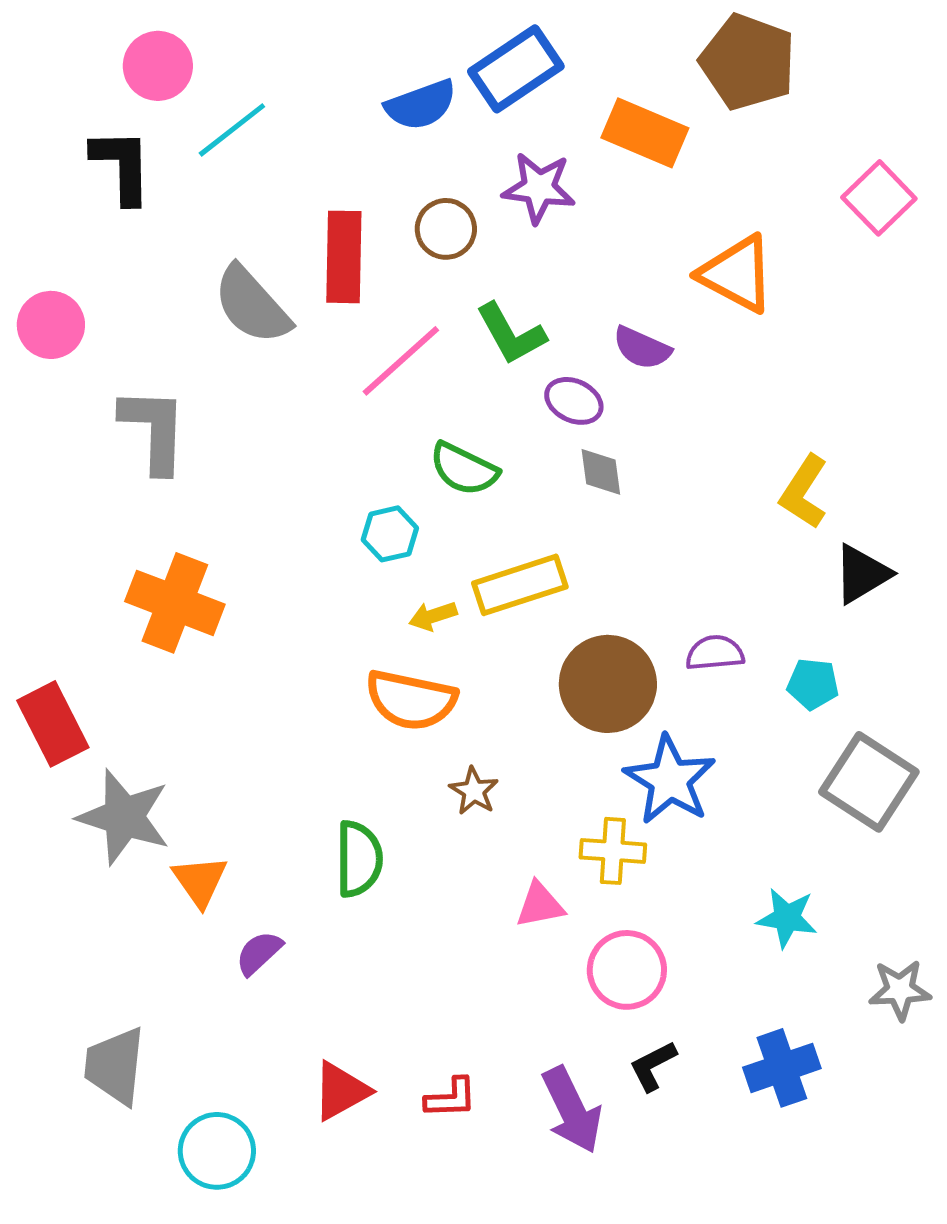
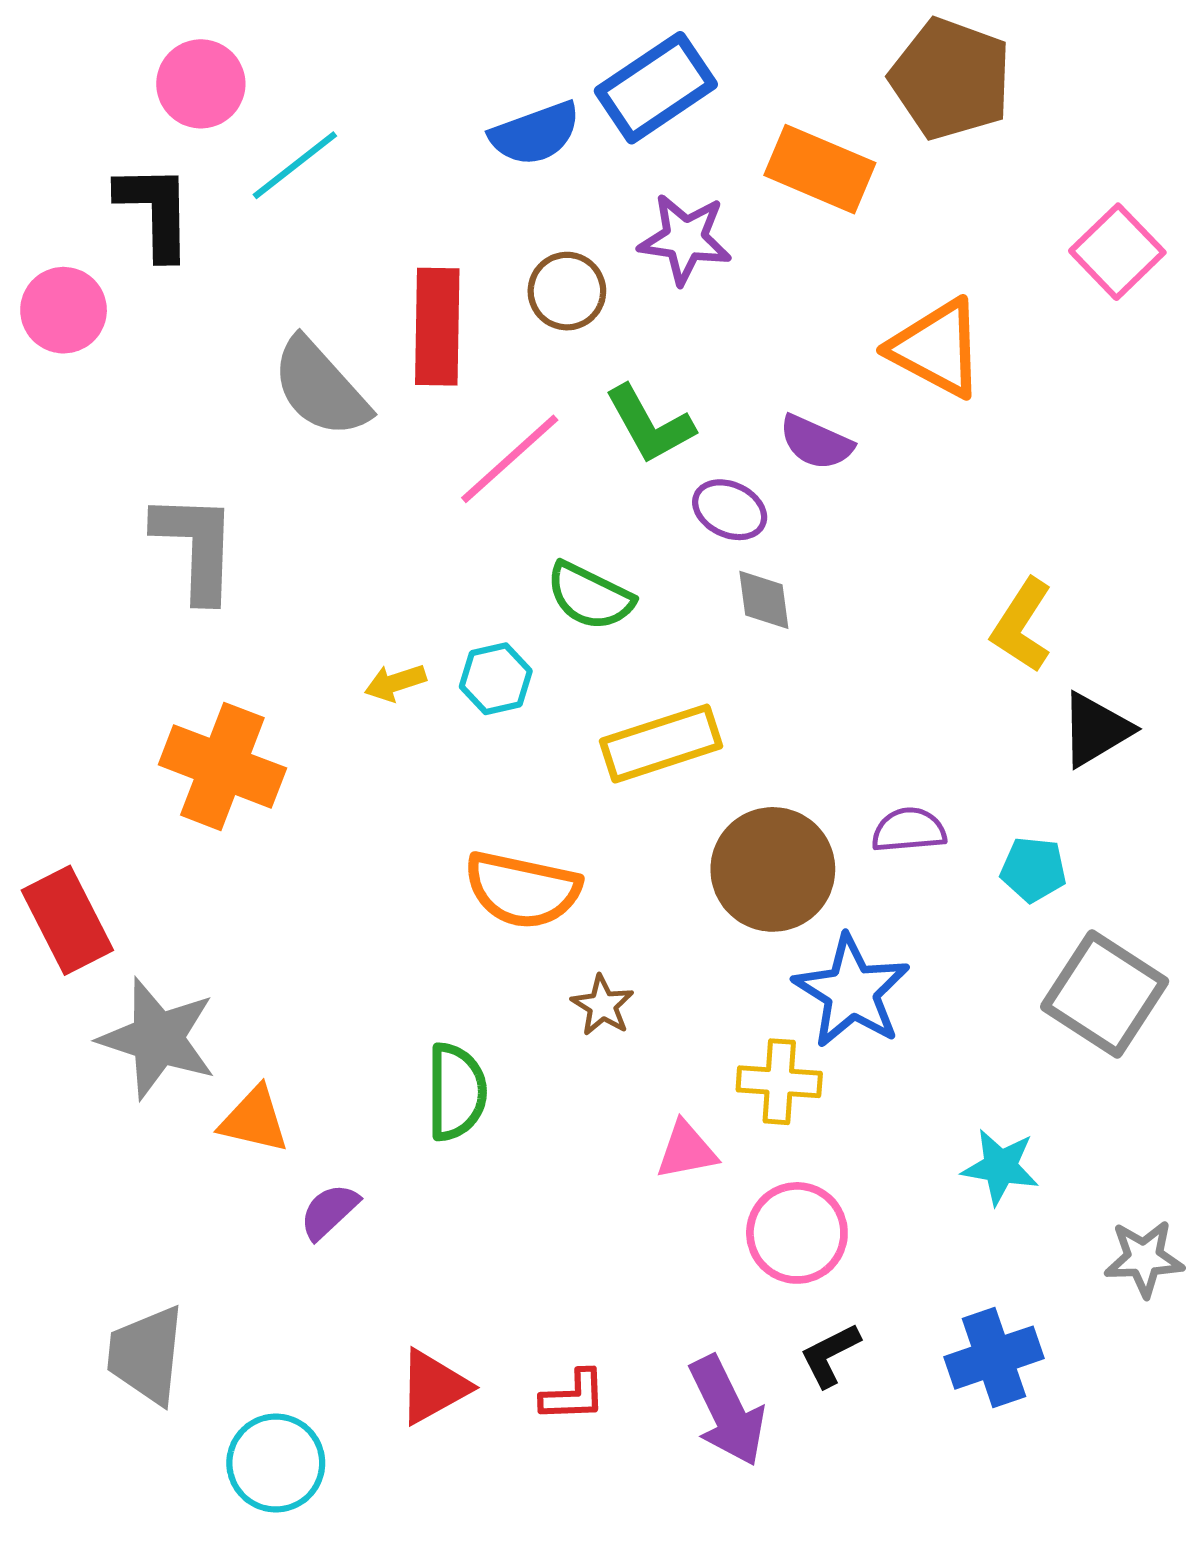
pink circle: (51, 325) -> (64, 310), moved
yellow arrow: (433, 616) -> (395, 683), moved
orange triangle: (200, 881) -> (254, 1120), turned -42

